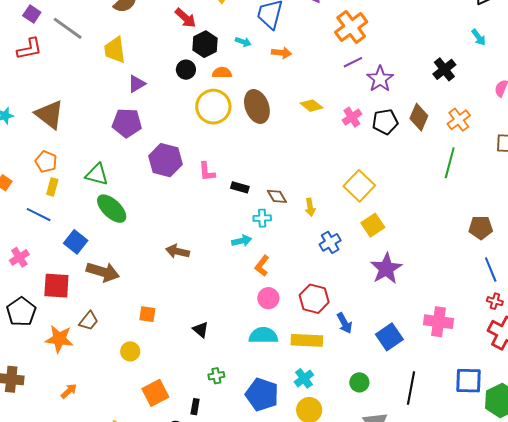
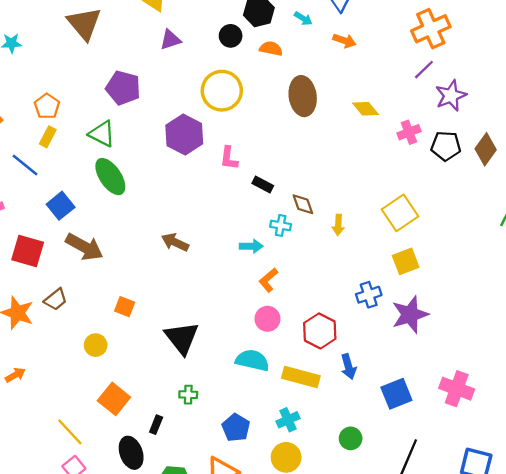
purple line: (353, 62) -> (424, 70), turned -30
yellow circle: (213, 107) -> (222, 91), moved
brown triangle: (49, 114) -> (84, 23), moved
purple pentagon: (127, 123) -> (123, 88), moved
blue cross: (330, 242) -> (369, 295), moved
black triangle: (201, 330) -> (182, 338), size x1.8
orange square: (155, 393) -> (114, 399), turned -36
blue pentagon: (262, 395) -> (236, 428), size x0.7

